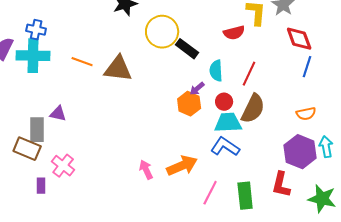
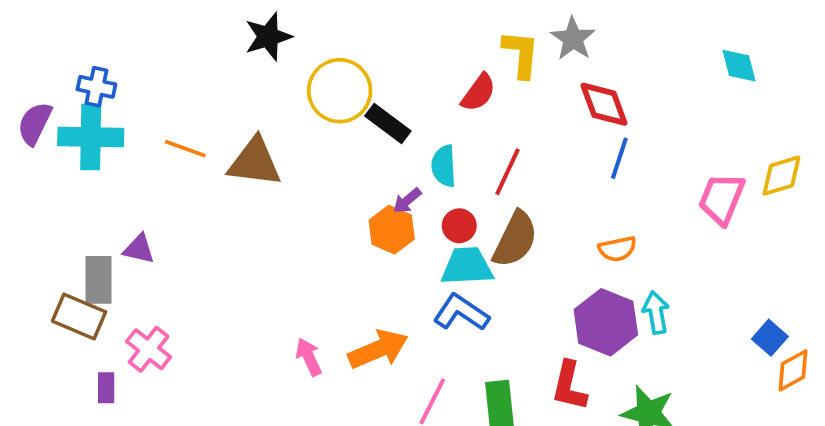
red semicircle: (234, 33) -> (479, 93), turned -40

